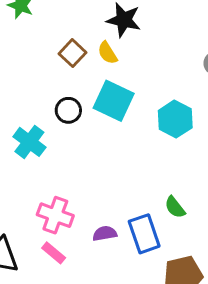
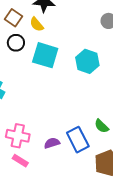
brown square: (72, 53) -> (13, 18), moved
black circle: (68, 110) -> (16, 43), moved
green semicircle: (175, 207) -> (102, 126), moved

